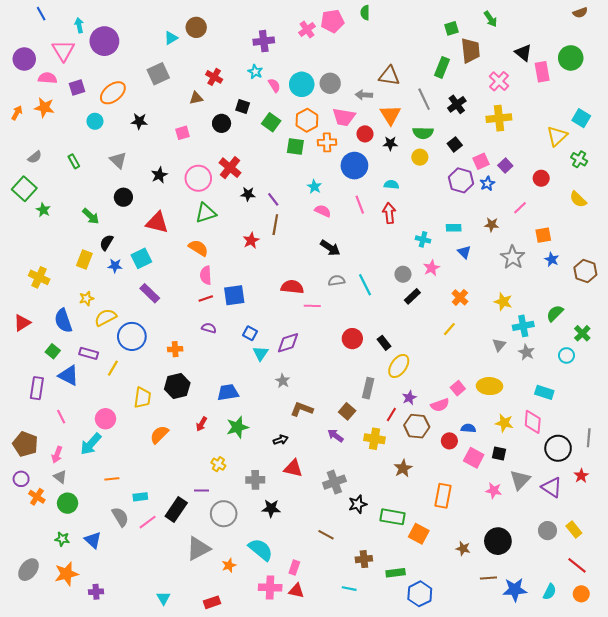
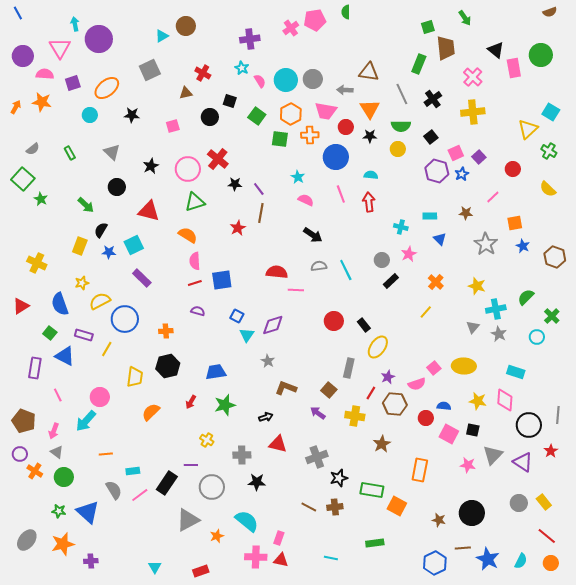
blue line: (41, 14) -> (18, 13), moved
blue triangle: (93, 540) -> (88, 512), size x1.4
brown cross: (364, 559) -> (335, 507), moved
blue star: (515, 590) -> (488, 559), turned 30
blue hexagon: (420, 594) -> (435, 563), moved

